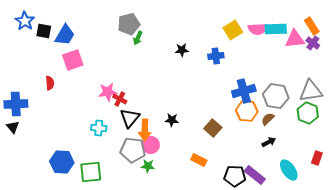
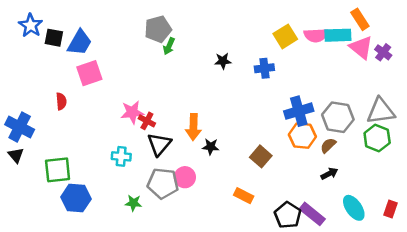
orange rectangle: (312, 26) -> (360, 19), moved
pink triangle: (295, 39) -> (361, 47), turned 45
blue cross: (16, 104) -> (20, 127), turned 30
orange arrow: (145, 130) -> (193, 127), moved
red rectangle: (317, 158) -> (391, 209), moved
green star: (148, 166) -> (133, 203), moved
green square: (91, 172) -> (58, 170), moved
black pentagon: (235, 176) -> (288, 215), turned 30

